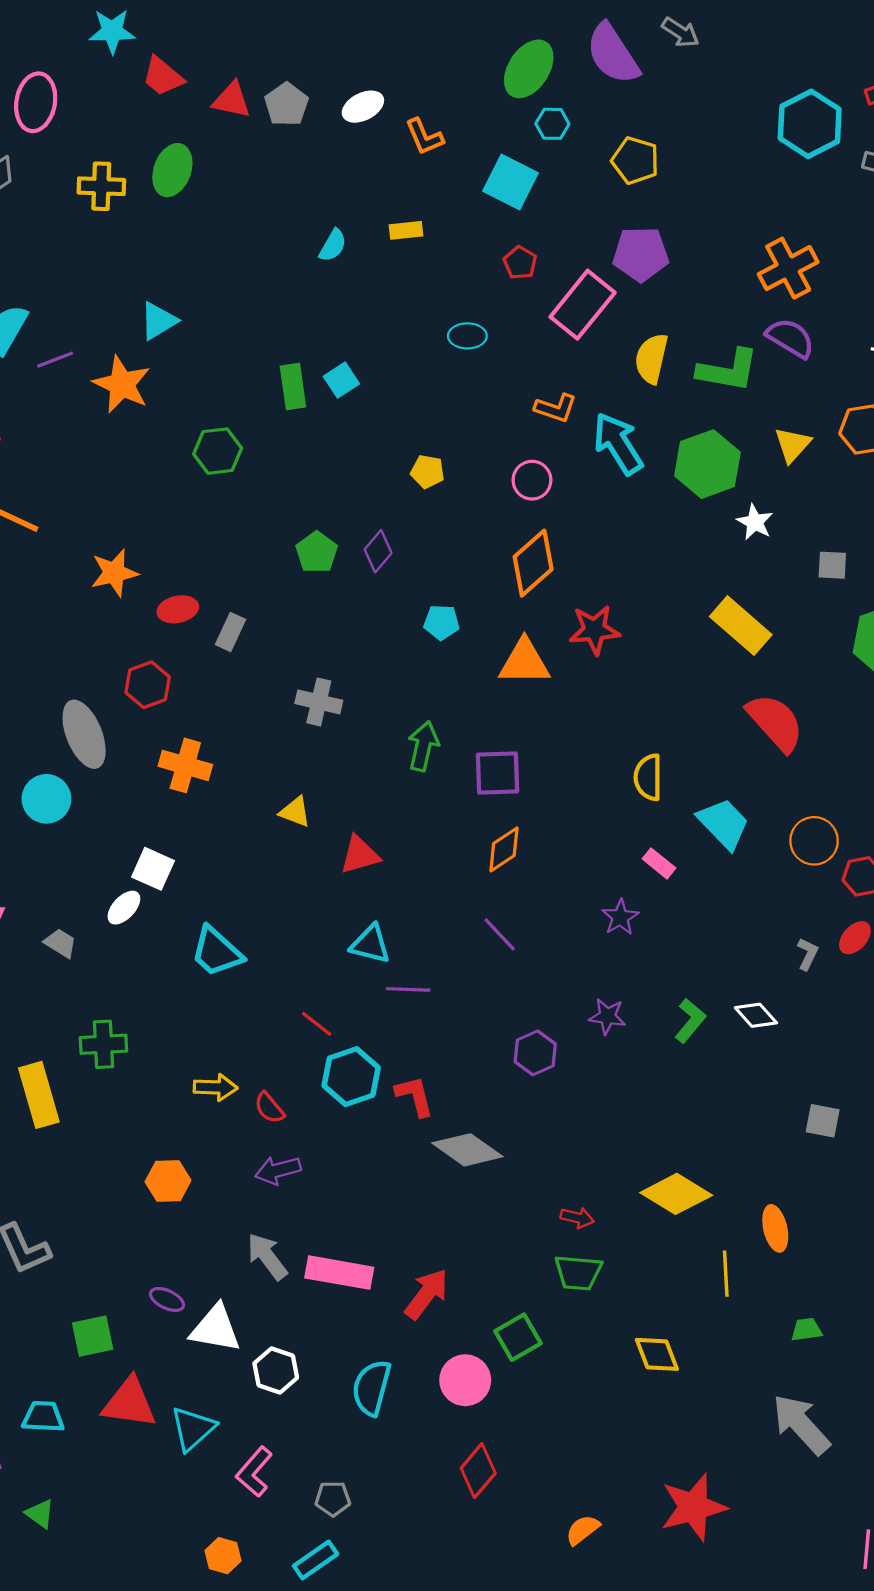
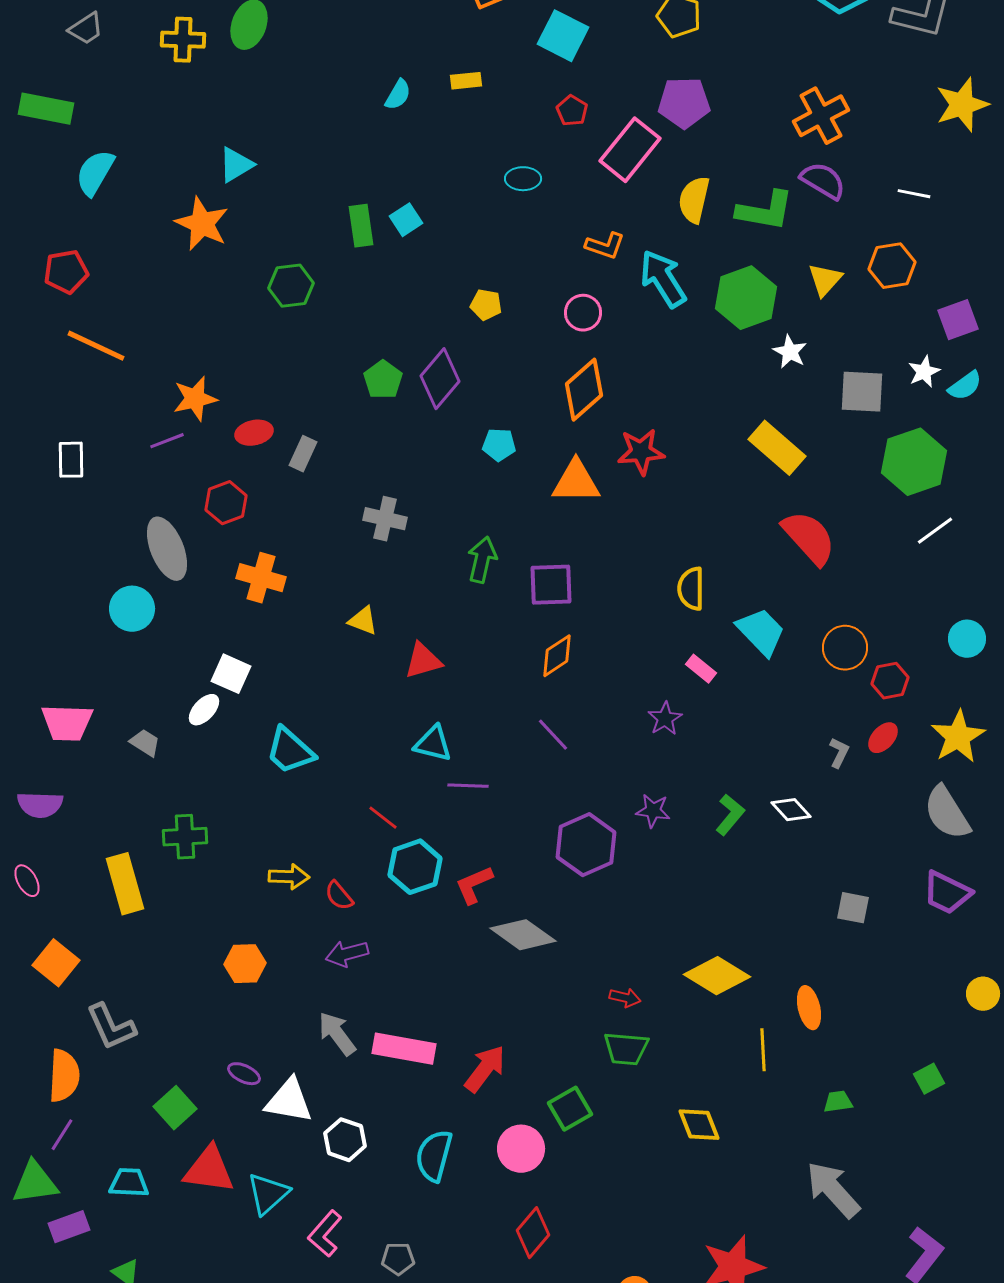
purple line: (55, 360) -> (167, 441), moved
purple diamond: (378, 551) -> (440, 379), size x1.5
gray square: (832, 565) -> (862, 392), size x1.6
purple hexagon: (535, 1053) -> (586, 845), size x1.5
red L-shape: (415, 1096) -> (474, 885), turned -99
green square: (93, 1336) -> (175, 1108), turned -30

